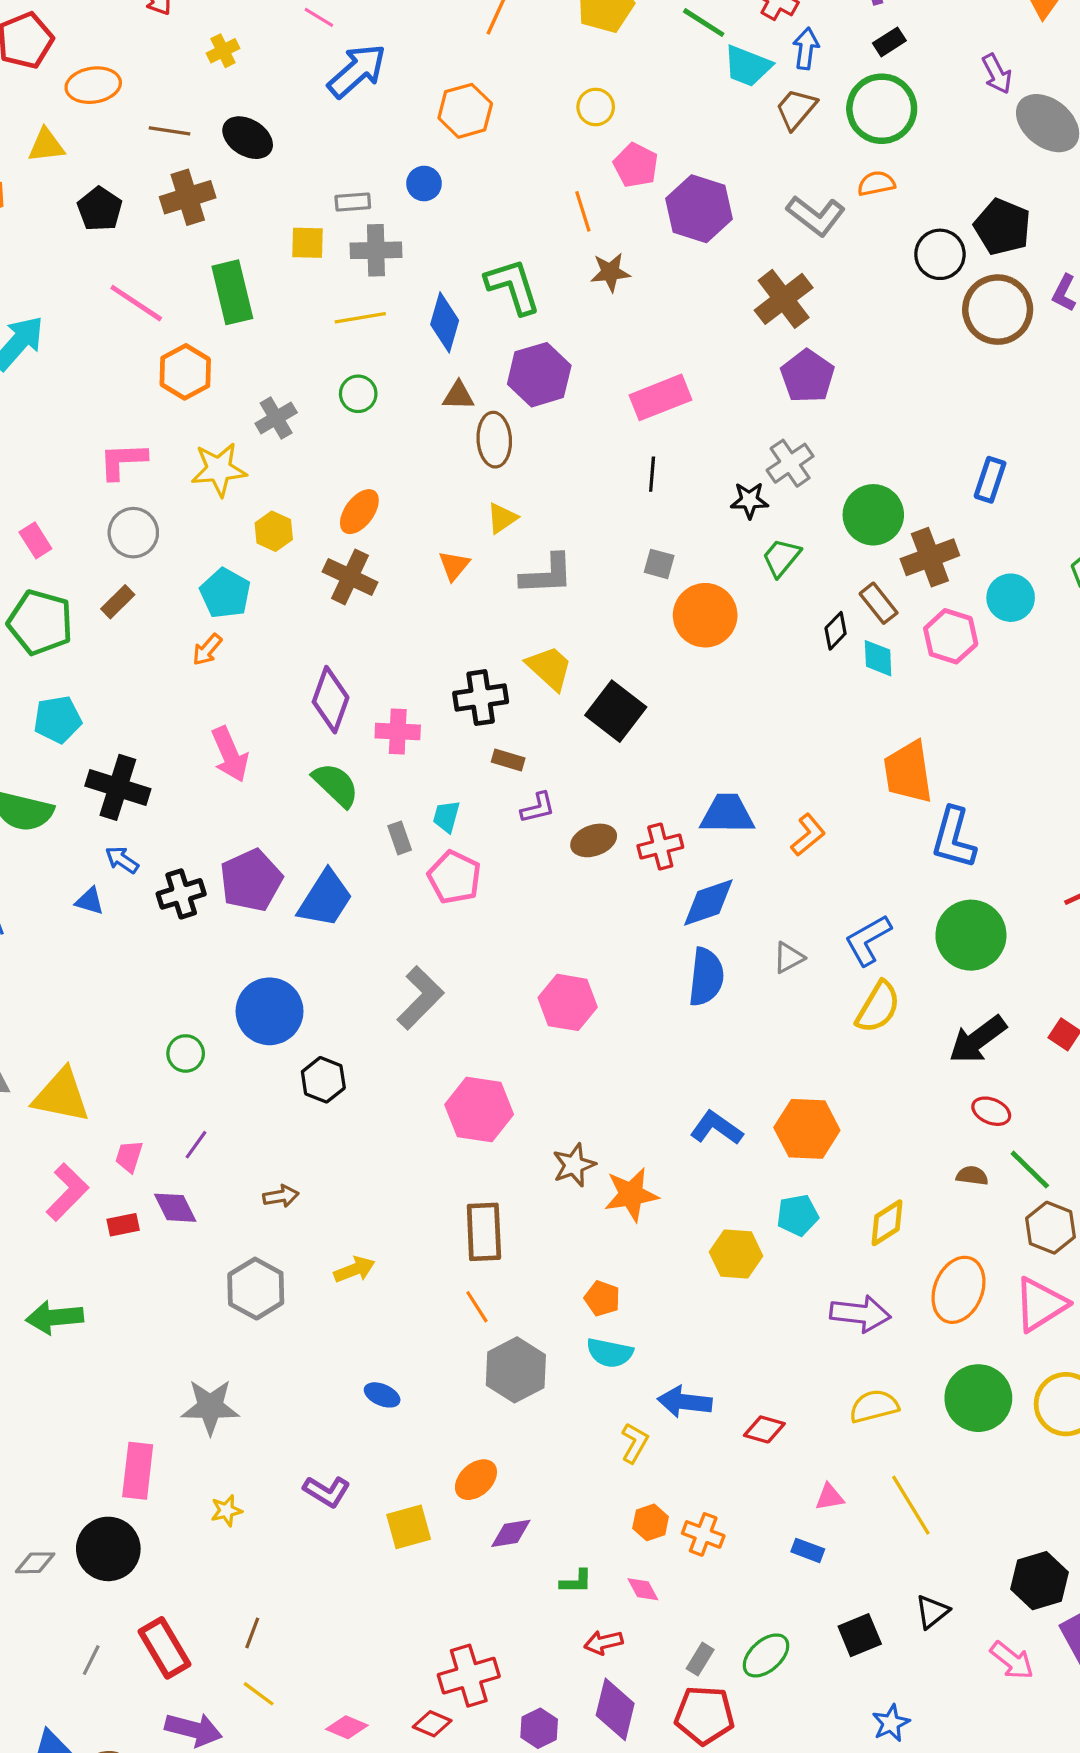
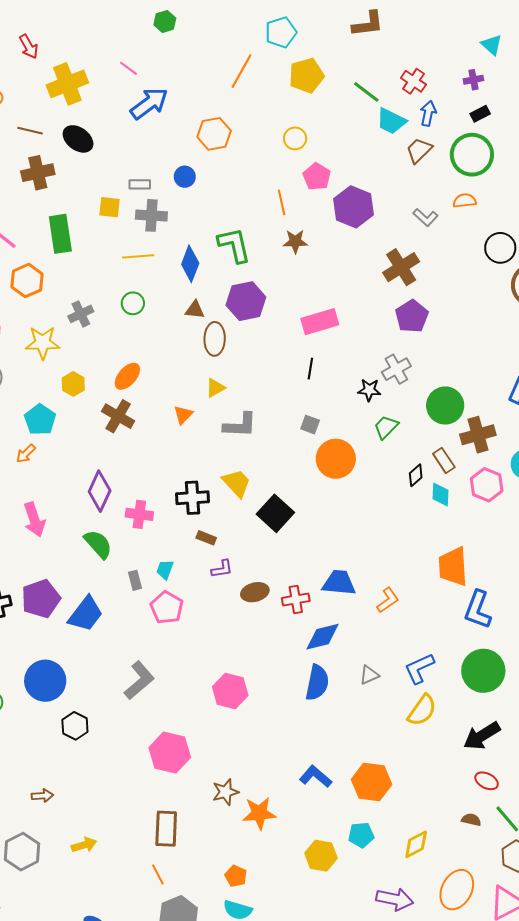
yellow cross: (223, 51) -> (67, 84), size x2.0
gray L-shape: (816, 216) -> (425, 217), size x0.7

